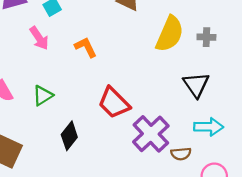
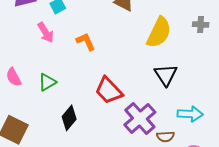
gray cross: (206, 37) -> (201, 25), moved
black triangle: (196, 85) -> (166, 75), moved

